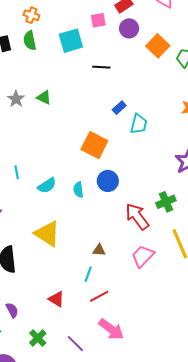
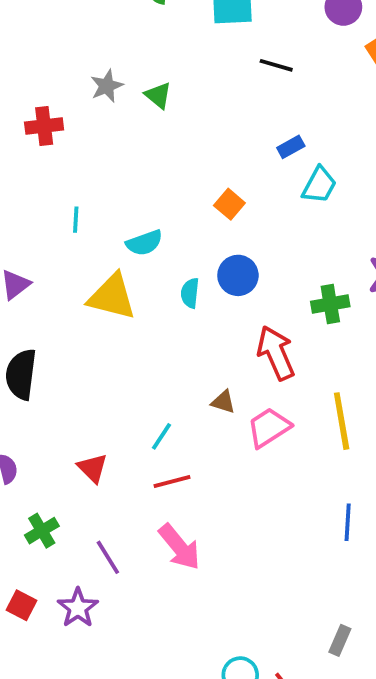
orange square: (94, 145) -> (229, 204), size x0.6
cyan semicircle: (47, 186) -> (144, 243), moved
cyan semicircle: (78, 190) -> (190, 293), moved
green cross: (166, 202) -> (330, 304), moved
yellow triangle: (47, 234) -> (112, 297), moved, turned -32
brown triangle: (99, 250) -> (223, 402), moved

